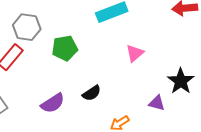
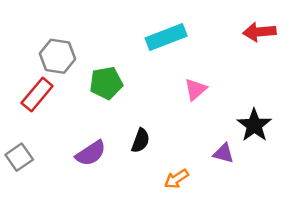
black semicircle: (92, 93) -> (141, 141), turned -36

